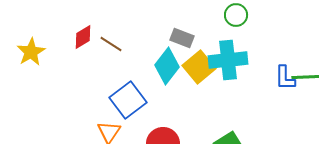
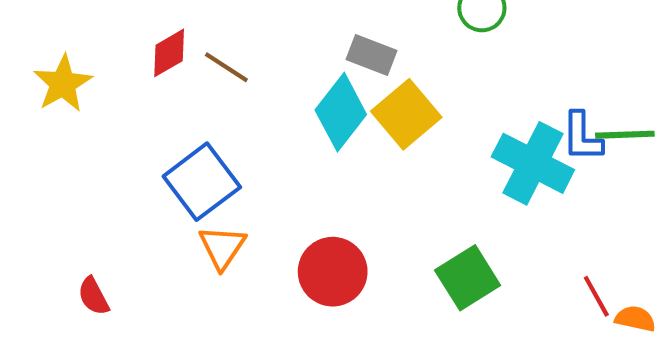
cyan cross: (228, 60) -> (533, 163), moved, turned 33
blue square: (128, 100) -> (202, 182), moved

